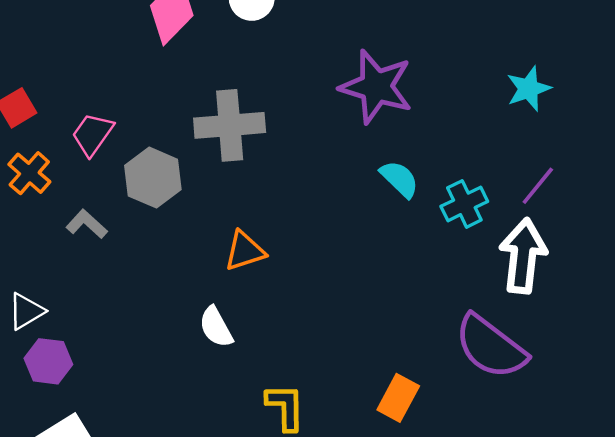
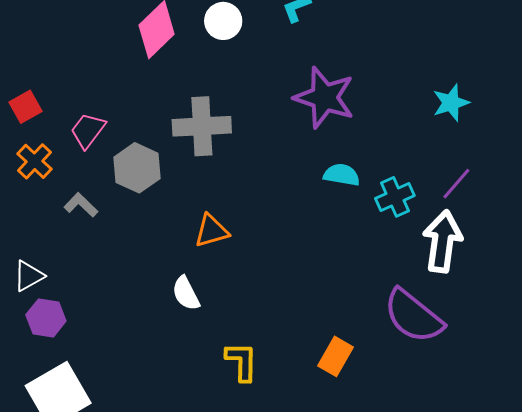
cyan semicircle: (399, 179) -> (342, 175), turned -36

